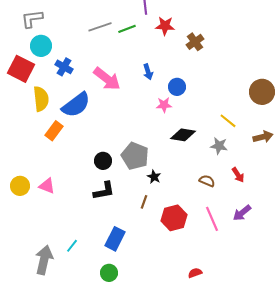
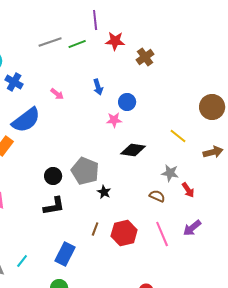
pink arrow: (107, 79) -> (57, 94), size x0.5
gray star: (219, 146) -> (170, 173), moved
brown line: (144, 202) -> (95, 229), moved

